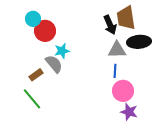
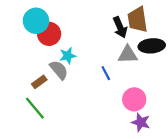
cyan circle: (33, 19) -> (36, 21), size x1.5
blue line: (115, 71) -> (106, 73), moved, turned -32

